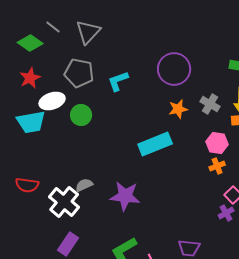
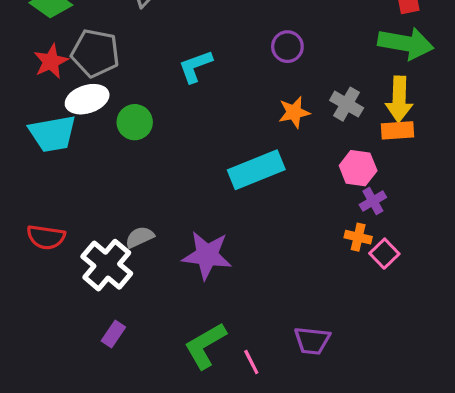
purple circle: (174, 69) -> (287, 47), size x0.6
gray pentagon: (79, 73) -> (95, 53), moved
orange cross: (217, 166) -> (358, 237), moved, turned 35
purple cross: (226, 213) -> (373, 201), moved
purple rectangle: (68, 244) -> (113, 334), size x0.7

